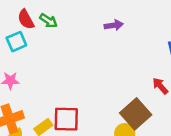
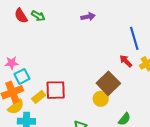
cyan square: (16, 42) -> (22, 76), moved

